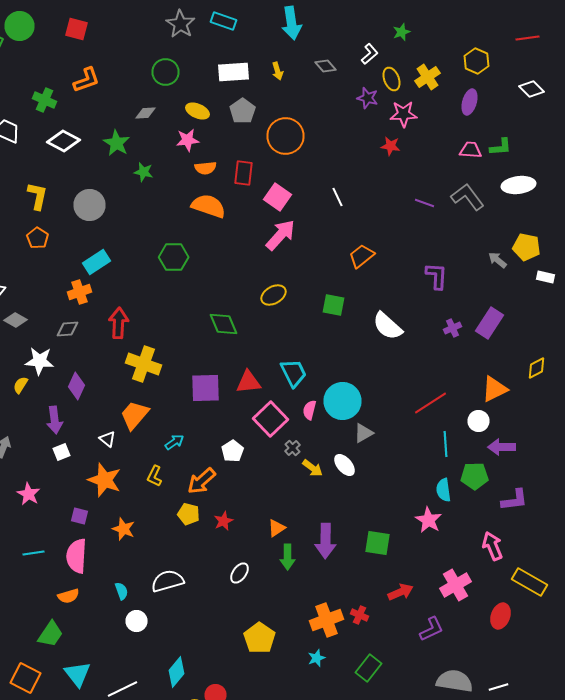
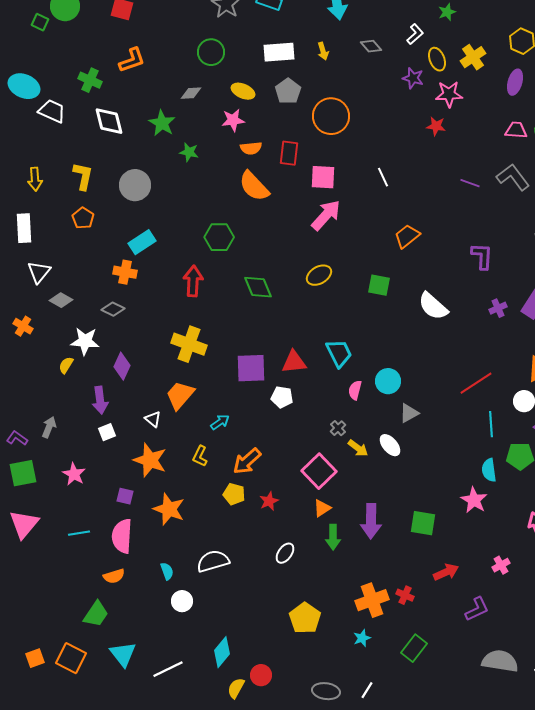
white diamond: (64, 141) -> (109, 121), turned 48
pink square: (278, 197) -> (323, 177), turned -32
orange semicircle: (208, 206) -> (254, 186), turned -152
orange cross: (80, 292) -> (125, 272), turned 30
red arrow: (118, 323) -> (193, 281), moved
green diamond: (224, 324) -> (258, 287), moved
gray diamond: (68, 329) -> (113, 309), turned 30
cyan circle: (342, 401) -> (388, 381), size x0.7
pink square: (270, 419) -> (319, 471), moved
white pentagon: (232, 451) -> (282, 397), moved, turned -30
orange star: (124, 529) -> (169, 509), size x1.4
pink cross: (456, 585) -> (501, 565), size x0.6

